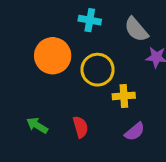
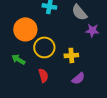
yellow circle: (98, 70) -> (44, 47), moved
green arrow: (37, 125) -> (18, 59), moved

